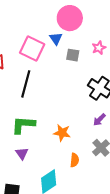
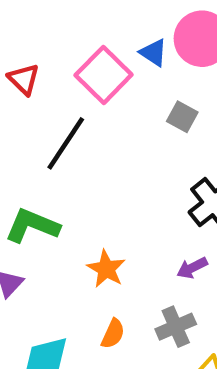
blue triangle: (56, 39) -> (153, 53), moved, turned -40

